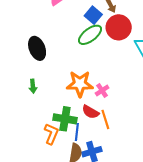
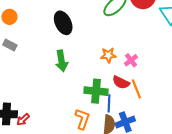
orange star: (80, 84) -> (108, 55), size x0.6
green arrow: (33, 86) -> (62, 61), size x1.5
orange L-shape: (51, 134) -> (82, 119), moved

